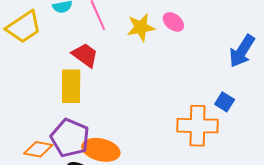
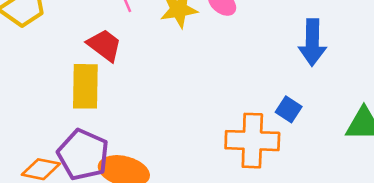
blue arrow: (242, 51) -> (312, 42), turned -32

